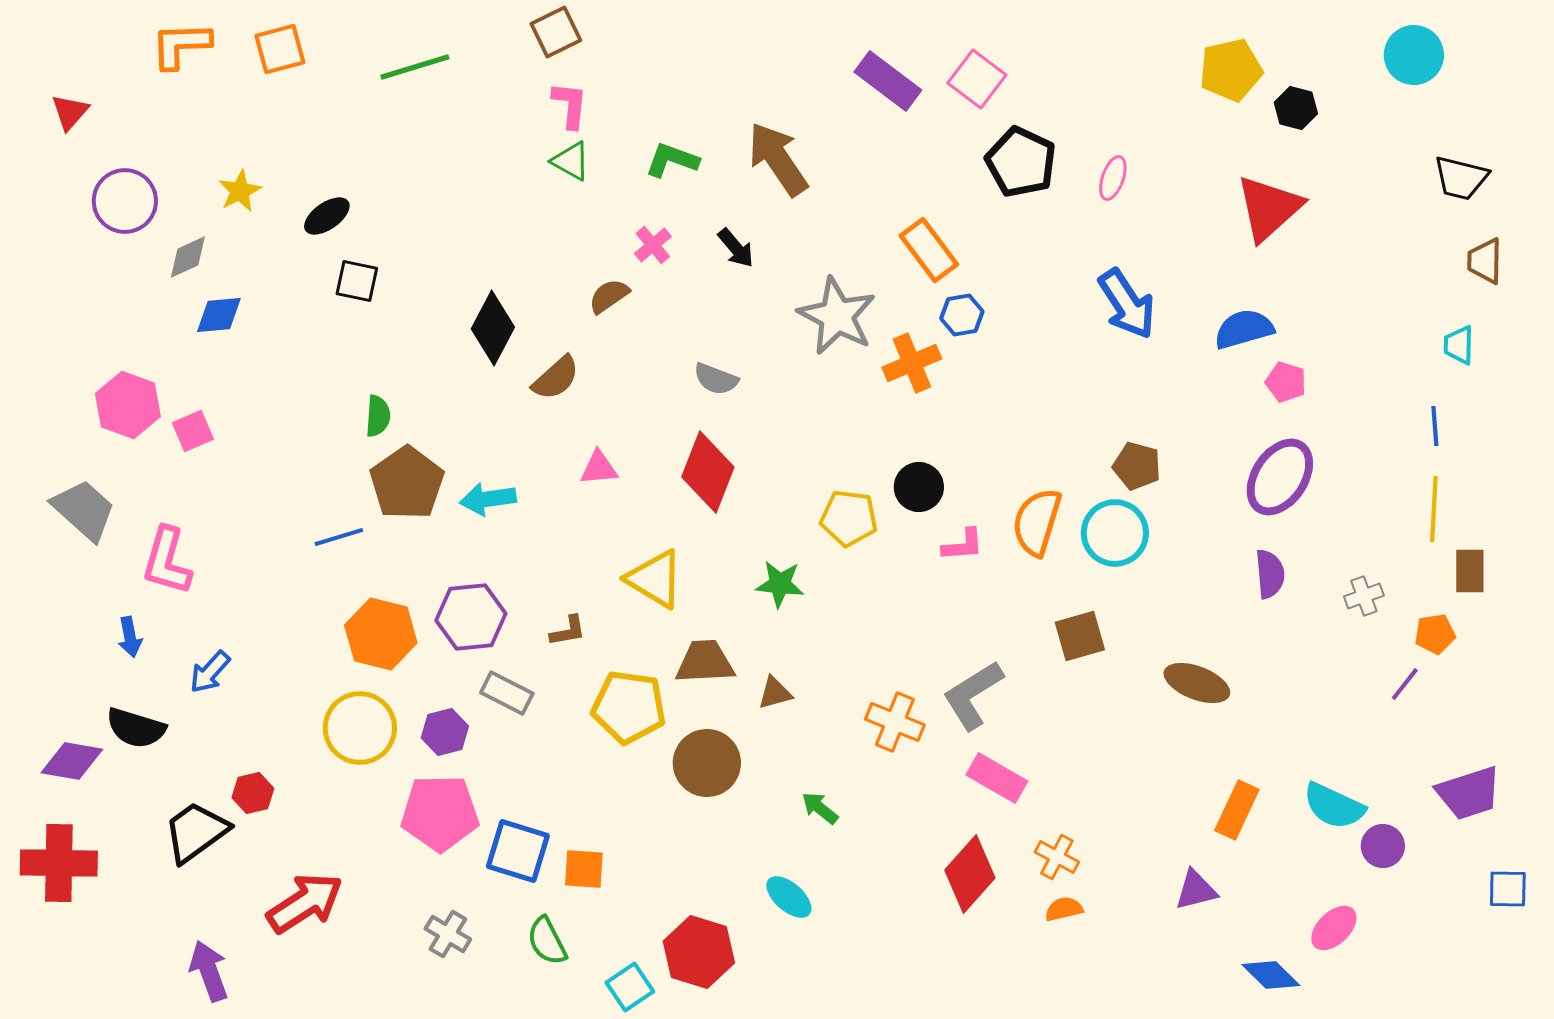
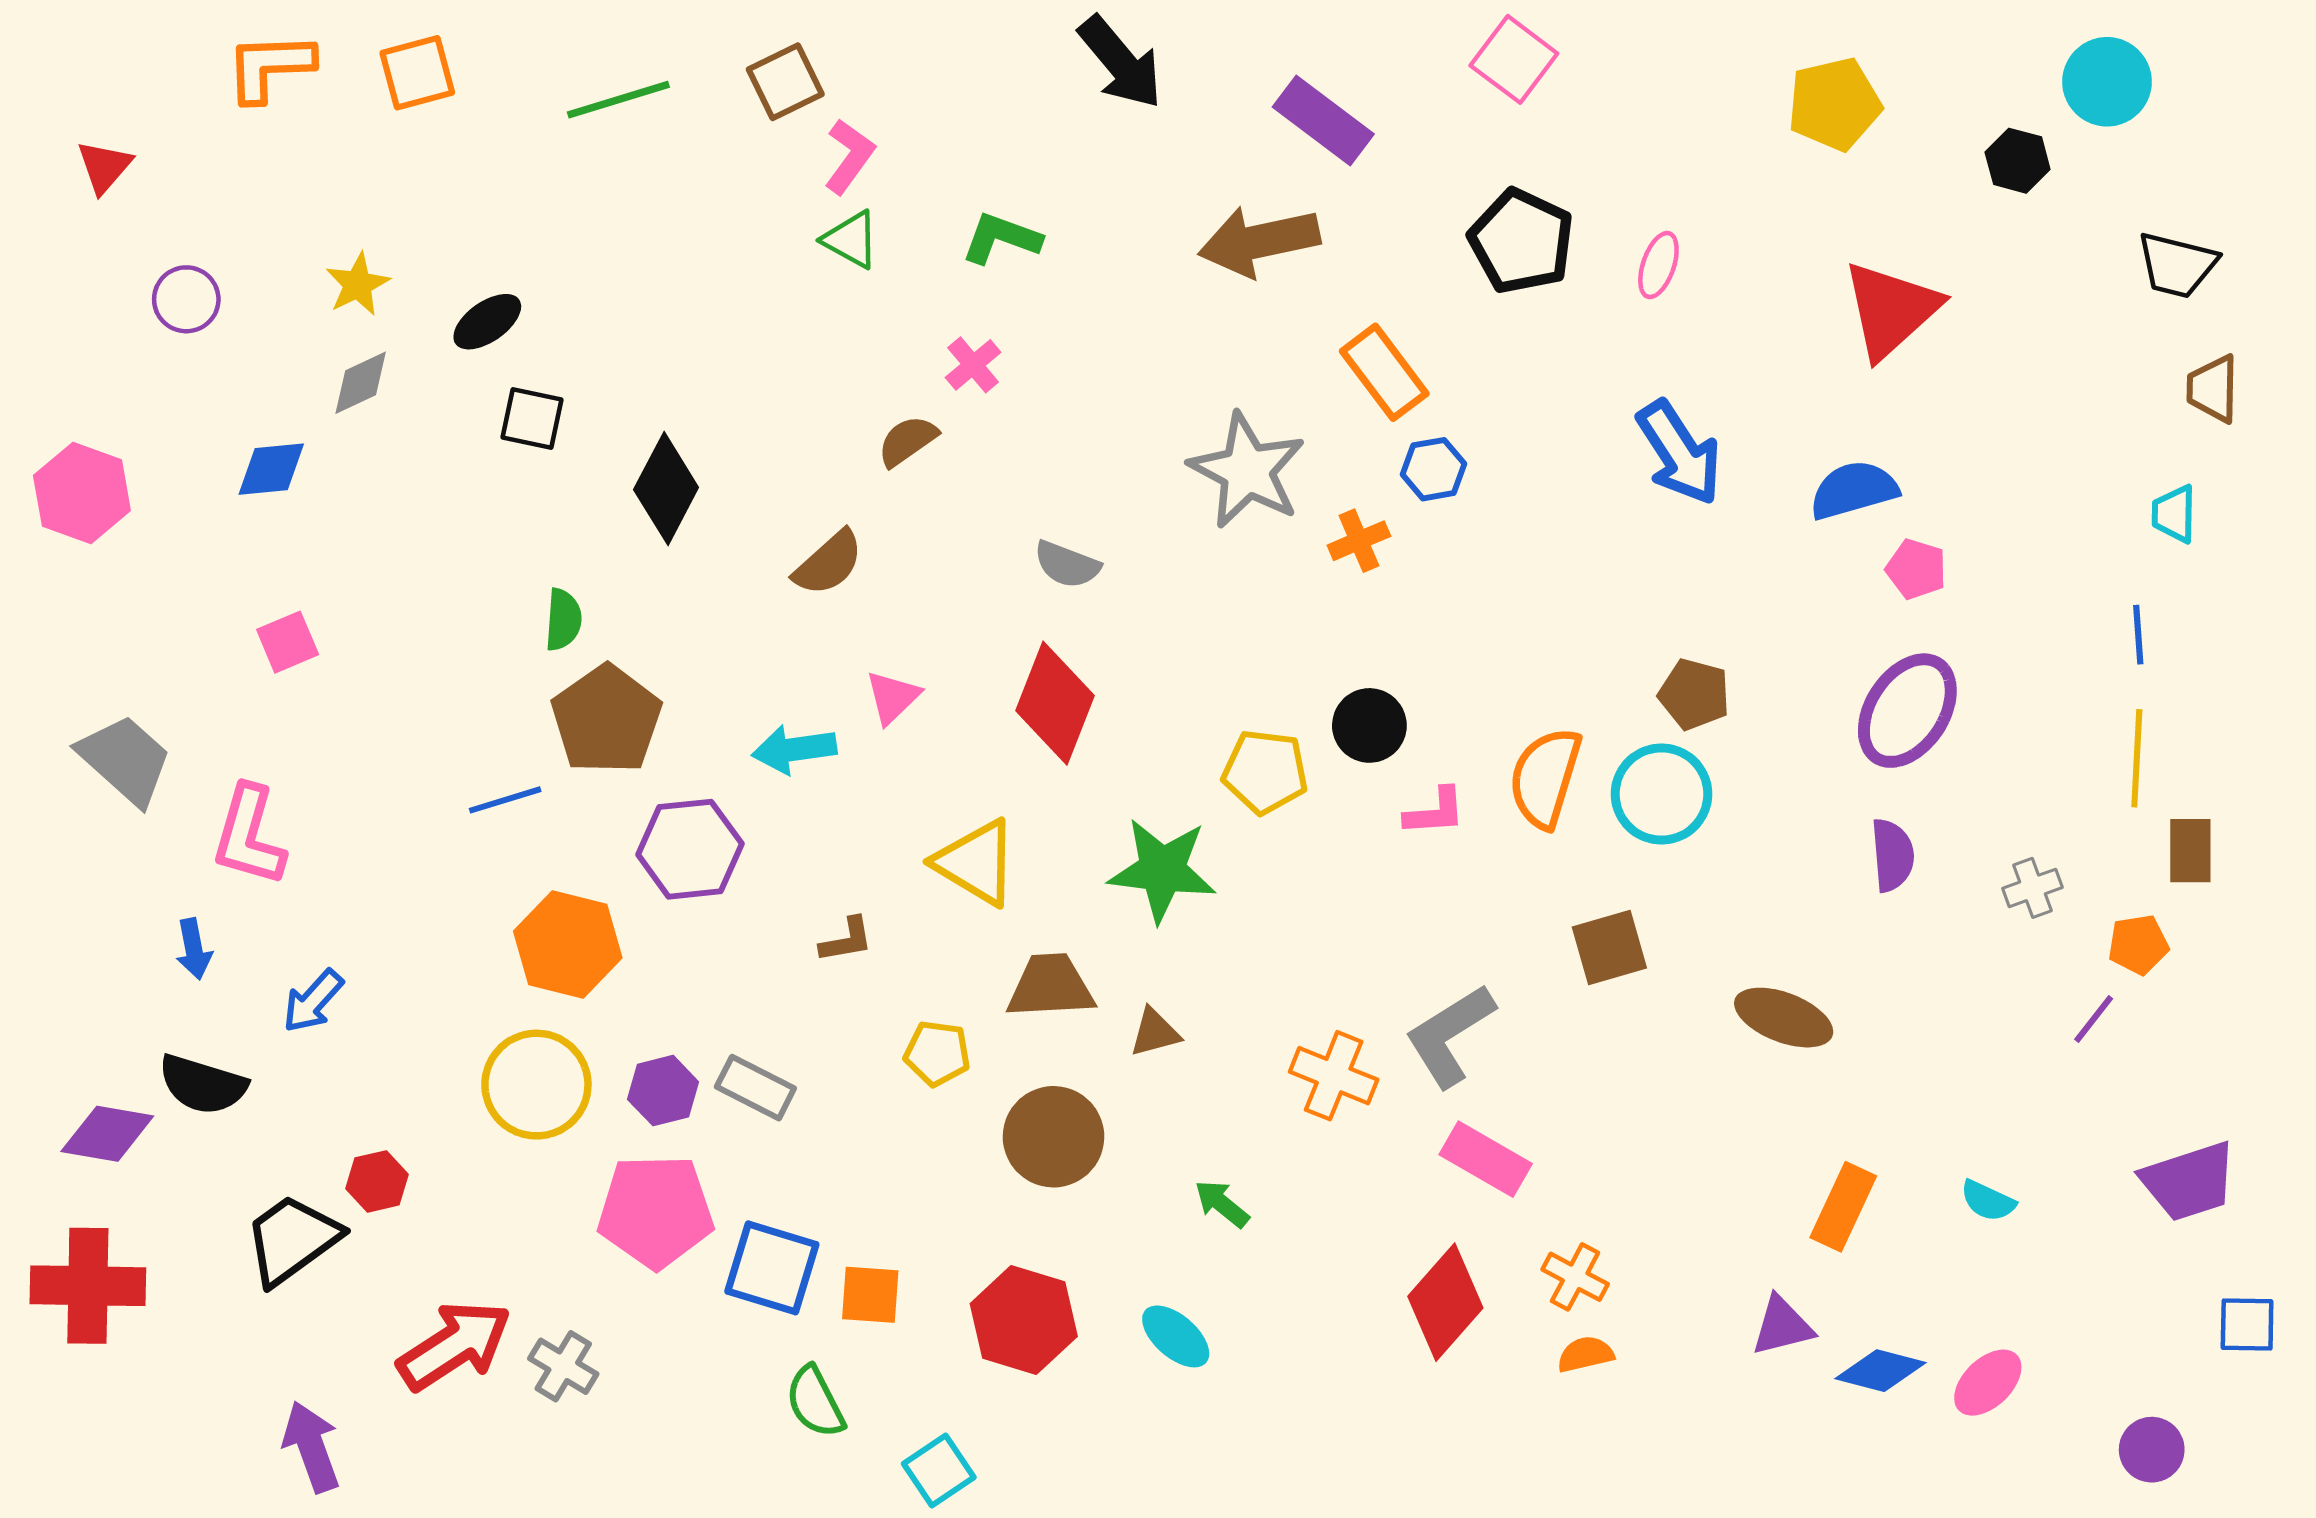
brown square: (556, 32) -> (785, 82), moved
pink square: (977, 79) -> (1514, 59), moved
pink L-shape: (570, 105) -> (849, 156), turned 30
black hexagon: (1296, 108) -> (2018, 161), moved
brown arrow: (778, 159) -> (1259, 241), moved, turned -68
purple circle: (125, 201) -> (186, 299), size x0.7
black arrow: (736, 248) -> (1121, 62), moved, size x1.6
gray diamond: (188, 257) -> (361, 383), moved
blue diamond: (219, 315) -> (271, 469), moved
black diamond: (493, 328) -> (666, 489), moved
orange cross: (912, 363) -> (1359, 541), size x0.7
pink hexagon: (128, 405) -> (82, 493), moved
pink triangle: (599, 468) -> (893, 697), turned -39
cyan arrow: (488, 499) -> (794, 749), moved
green star: (780, 584) -> (1162, 870), size x1.5
purple hexagon: (471, 617) -> (690, 849), moved
gray rectangle: (507, 693) -> (755, 1088), moved
yellow pentagon: (629, 707) -> (937, 1053), size x0.6
cyan semicircle: (1334, 806) -> (1988, 1201), size x0.6
purple circle: (1383, 846) -> (2152, 1450), moved
gray cross: (448, 934) -> (563, 1366), moved
red hexagon: (699, 952) -> (1024, 1320), moved
blue diamond: (1271, 975) -> (1881, 1371), moved, turned -30

